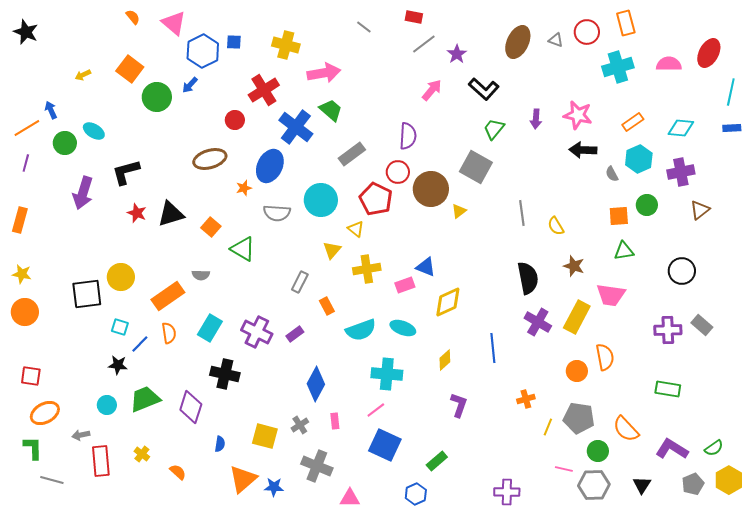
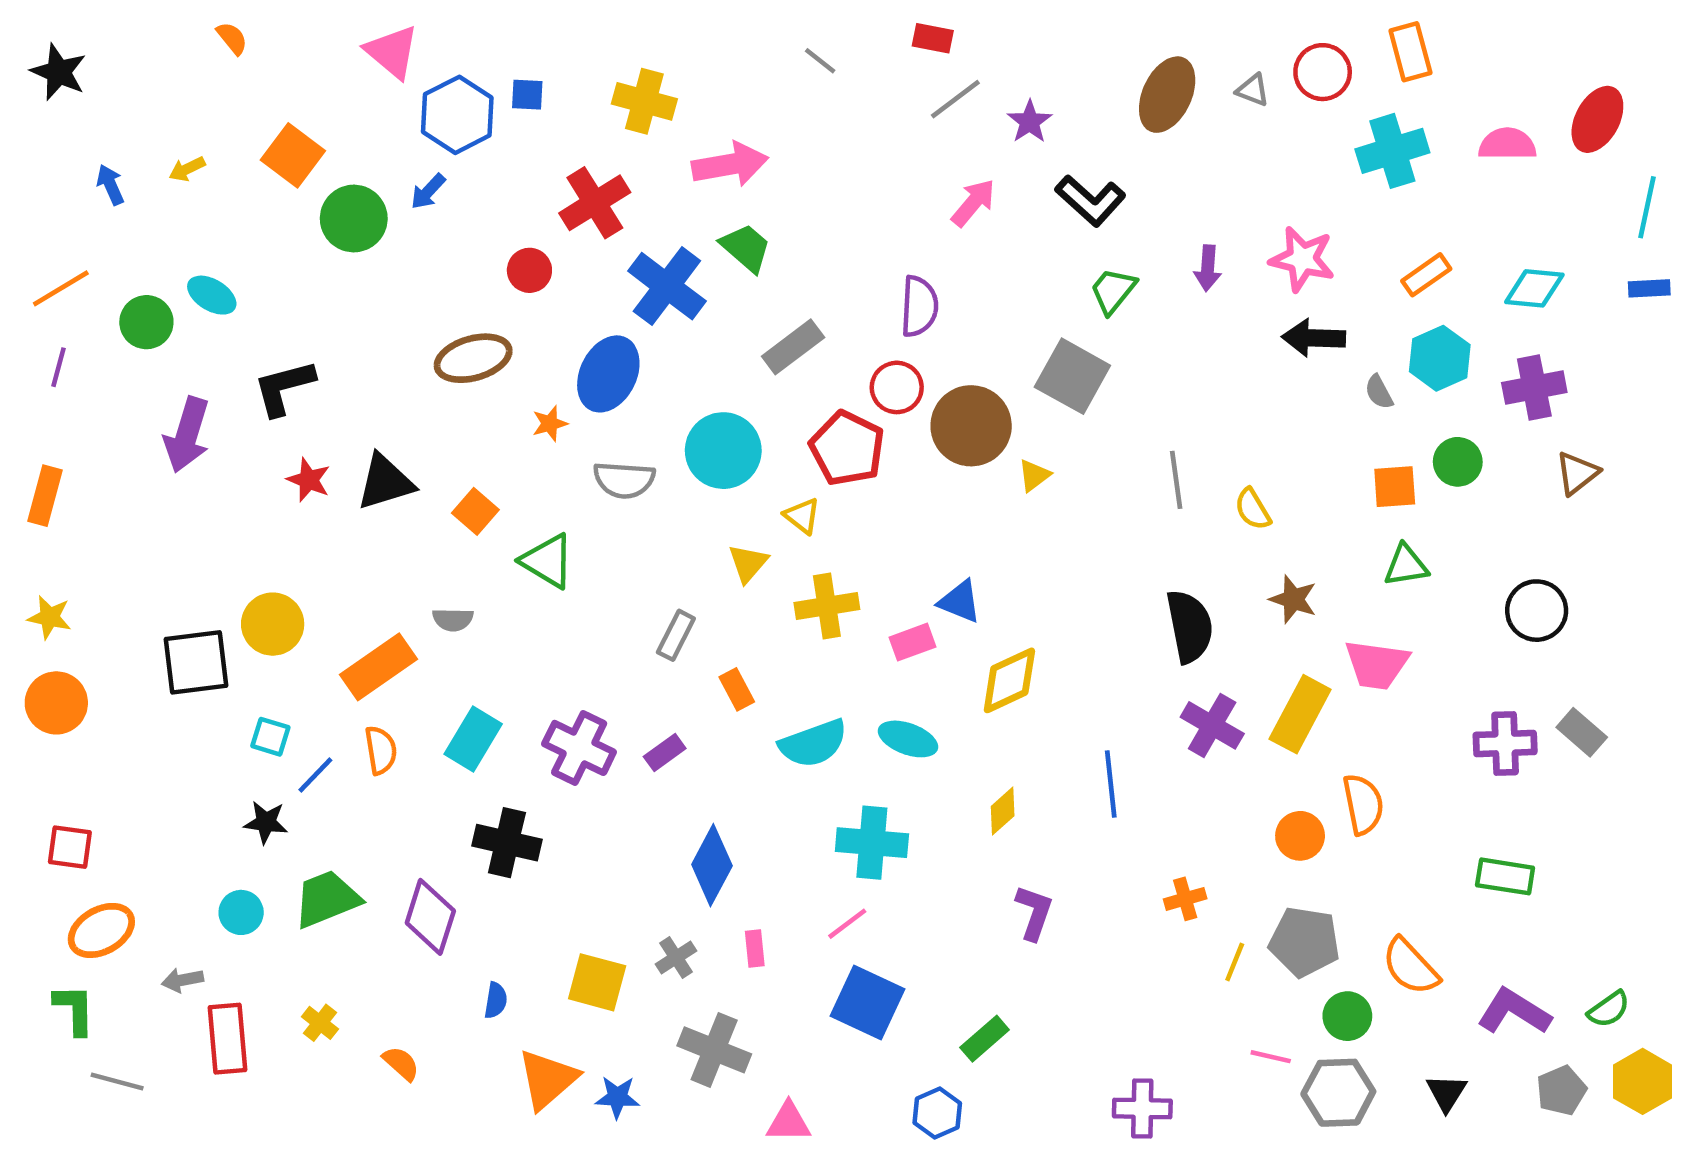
orange semicircle: (133, 17) -> (232, 38), moved
blue arrow: (51, 110) -> (110, 185), moved

